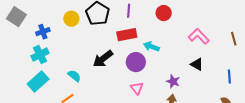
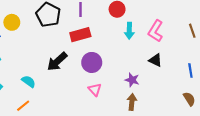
yellow circle: (71, 19) -> (12, 22), moved
pink L-shape: (199, 36) -> (156, 31), turned -100
cyan arrow: (151, 47) -> (129, 31), moved, turned -105

